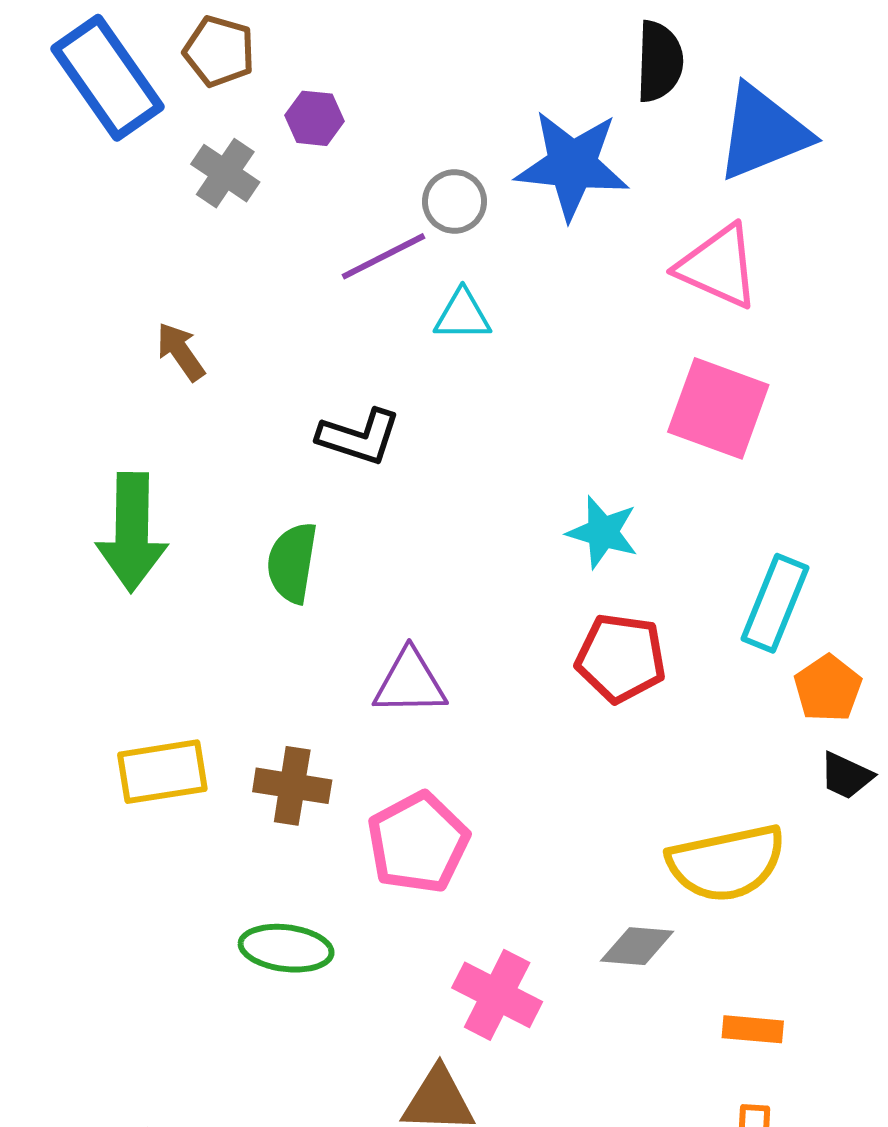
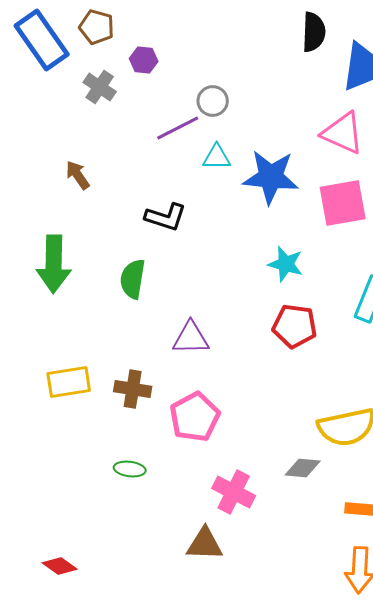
blue star: (572, 165) -> (271, 177), moved
pink square: (718, 408) -> (343, 203), turned -30
green ellipse: (286, 948) -> (130, 469), size x0.7

